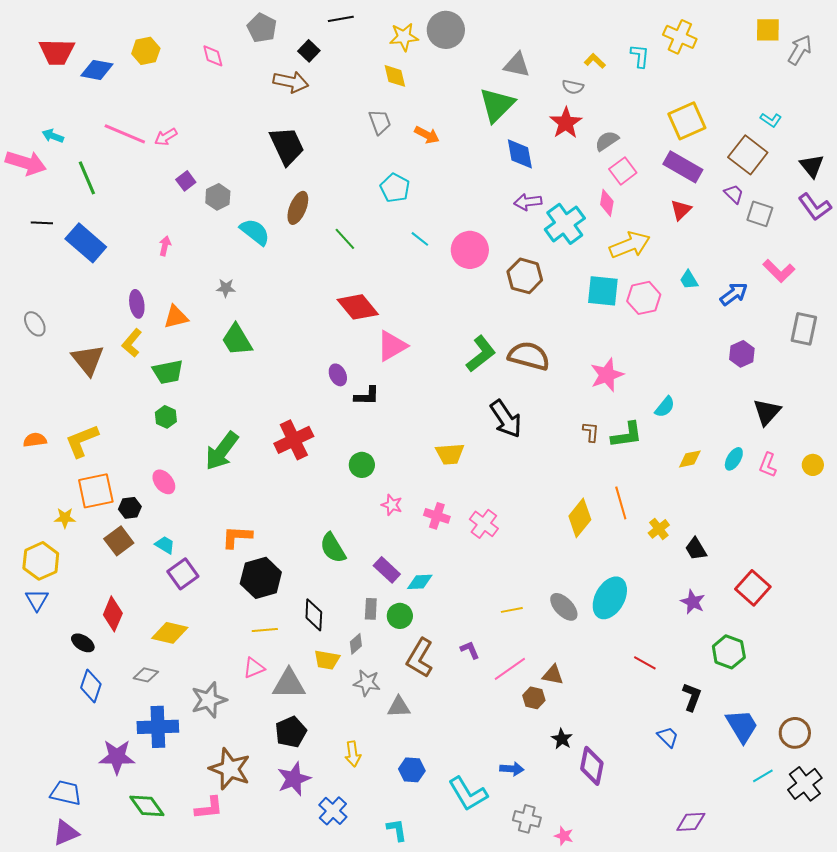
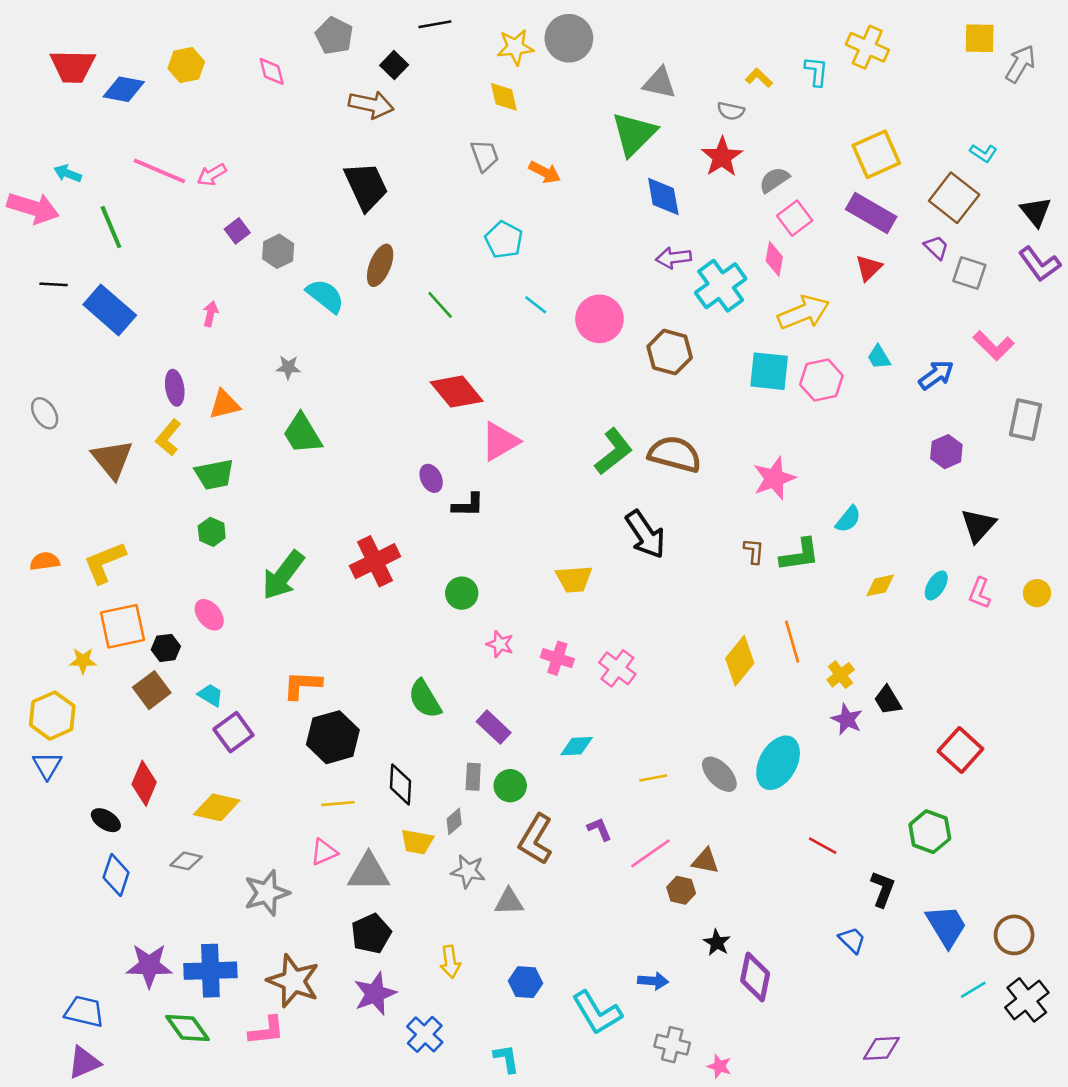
cyan diamond: (420, 582) -> (577, 746), moved
purple star: (693, 602) -> (847, 719), moved
blue cross: (158, 727) -> (210, 971), moved

